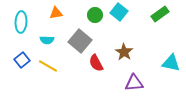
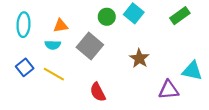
orange triangle: (56, 13) -> (61, 26), moved
red semicircle: (96, 63) -> (98, 92), moved
purple triangle: (134, 83) -> (169, 90), moved

